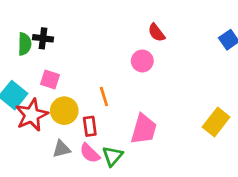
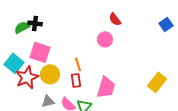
green semicircle: (25, 44) -> (22, 27), turned -119
pink square: (50, 79) -> (40, 52), size x1.5
red rectangle: (90, 126) -> (76, 80), moved

